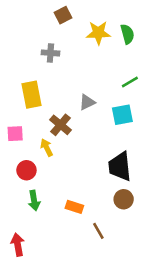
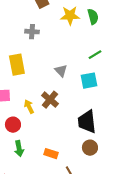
gray triangle: (87, 102) -> (61, 71), turned -48
brown cross: (61, 125) -> (50, 100), moved

